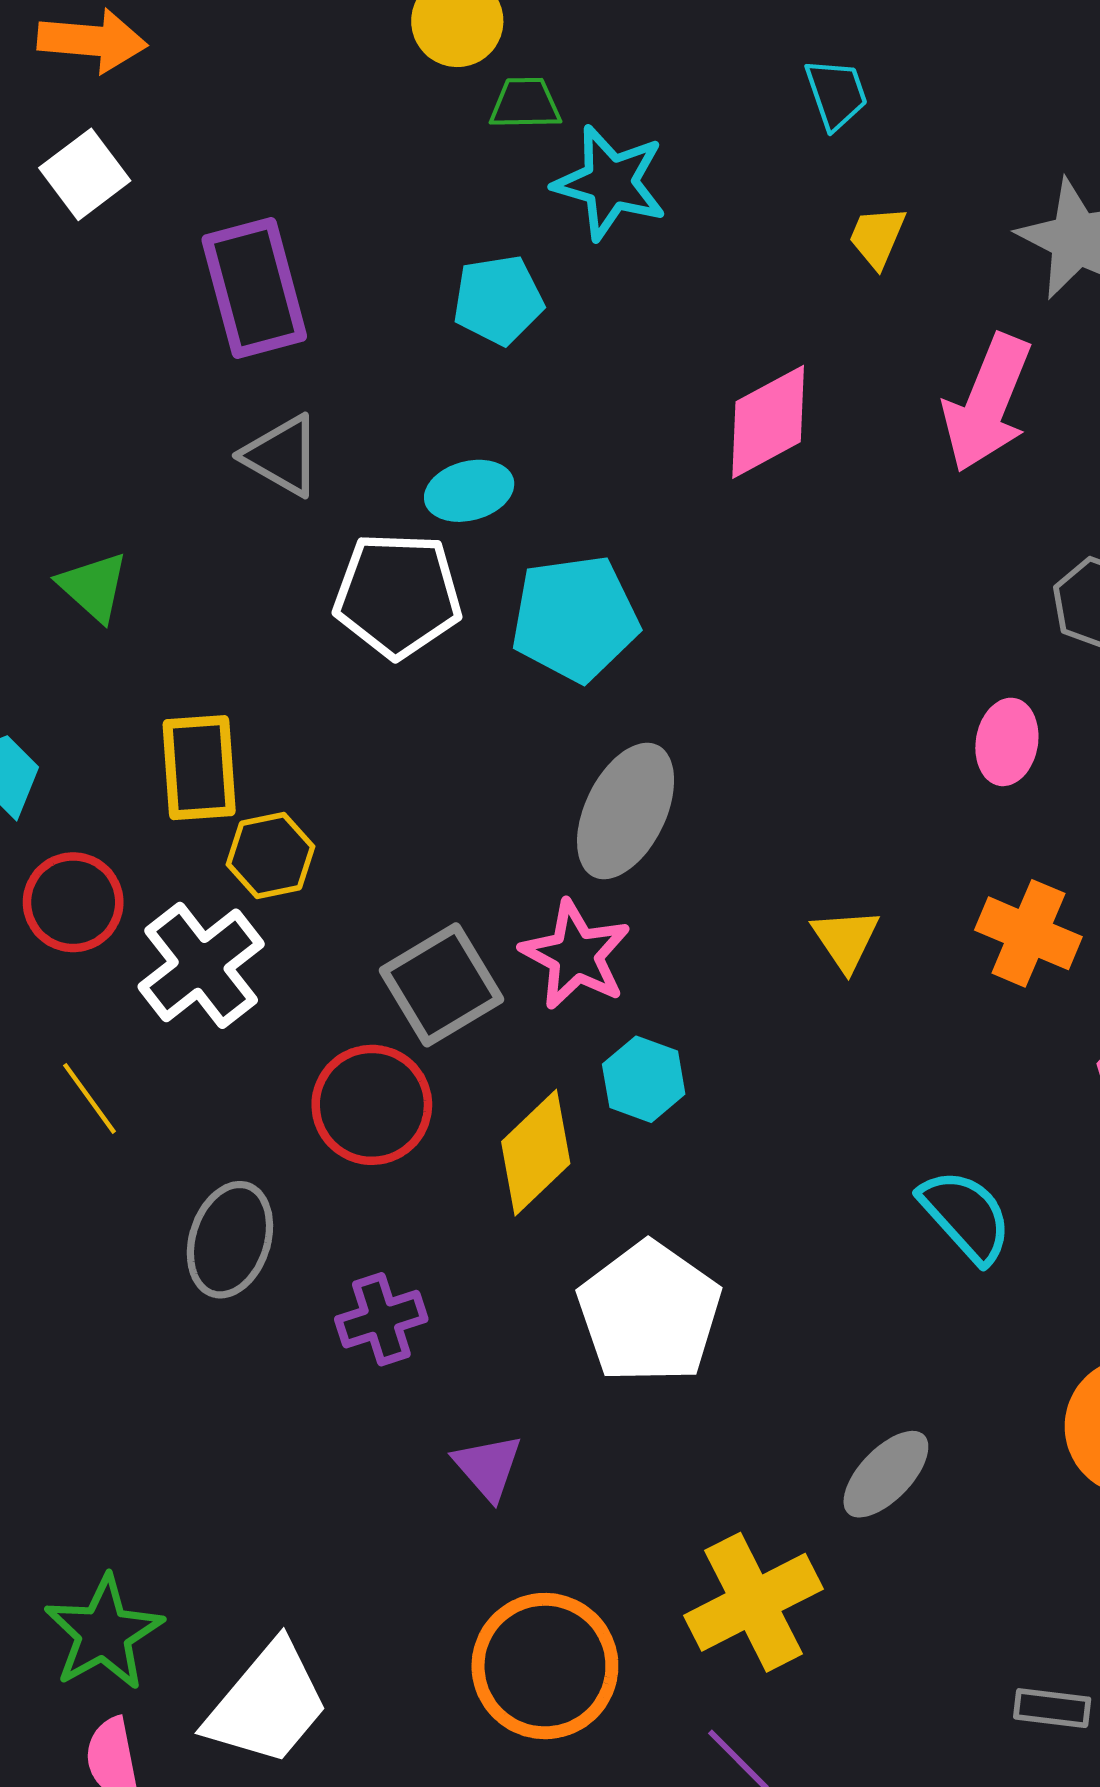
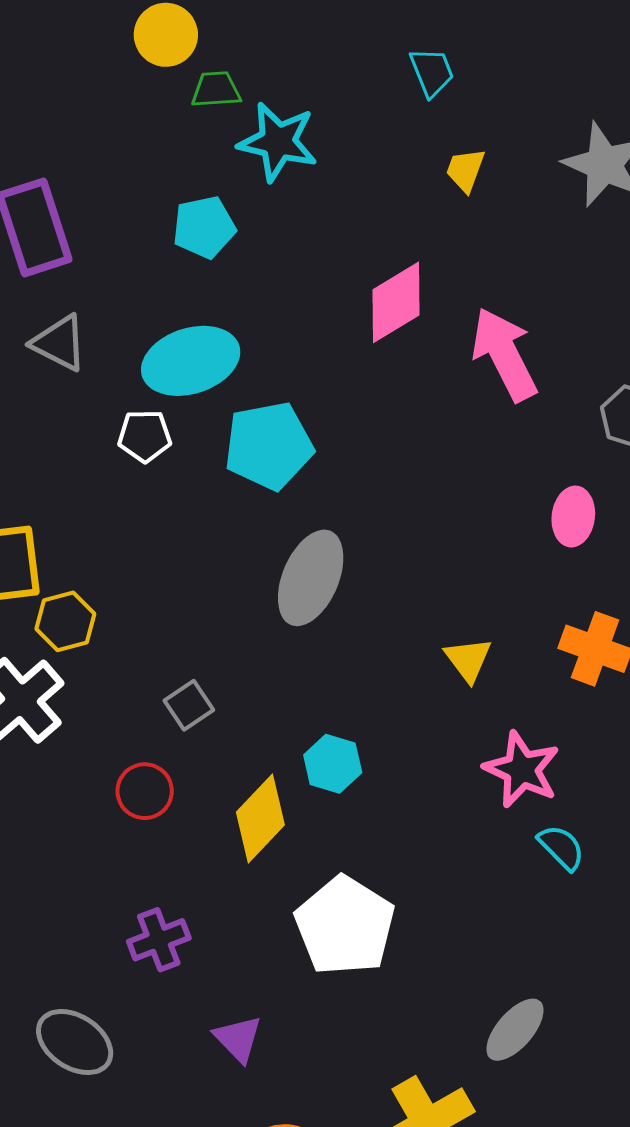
pink arrow: (987, 403) -> (504, 354), moved, turned 134
cyan ellipse: (469, 491) -> (191, 361), size x1.6
white pentagon: (398, 595) -> (145, 436), size x0.6
pink star: (576, 955) -> (522, 770), moved
gray square: (442, 985) -> (189, 705), size x0.6
red circle: (372, 1105) -> (145, 791), size x0.7
cyan semicircle: (966, 1216) -> (561, 847), size x0.7
gray ellipse: (230, 1240) -> (75, 1042), moved, turned -72

